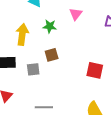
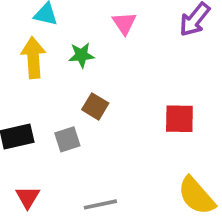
yellow arrow: (22, 34) -> (33, 58), moved
brown square: (52, 55) -> (95, 106), turned -32

